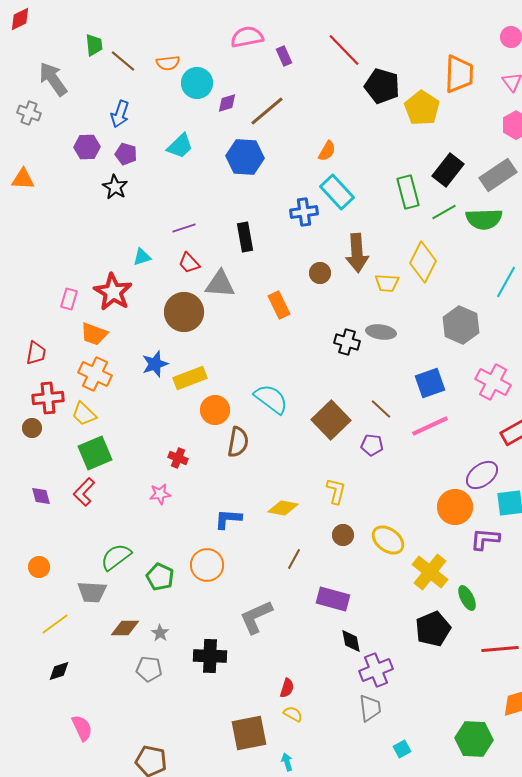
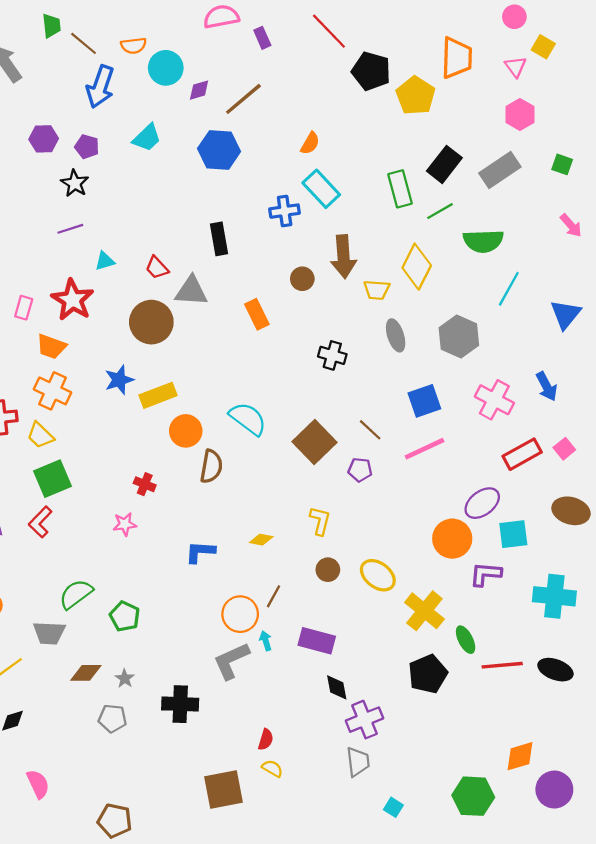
blue arrow: (120, 114) -> (100, 87), moved, size x1.4
green semicircle: (484, 219) -> (483, 241), moved
purple line: (184, 228) -> (70, 229), moved
gray ellipse: (381, 332) -> (396, 335), moved, turned 64
yellow diamond: (283, 508) -> (261, 540), size x0.7
orange circle: (207, 565) -> (240, 614), moved
red line: (500, 649) -> (502, 665), moved
cyan square: (402, 749) -> (393, 807), turned -30
cyan arrow: (287, 762) -> (266, 641), moved

